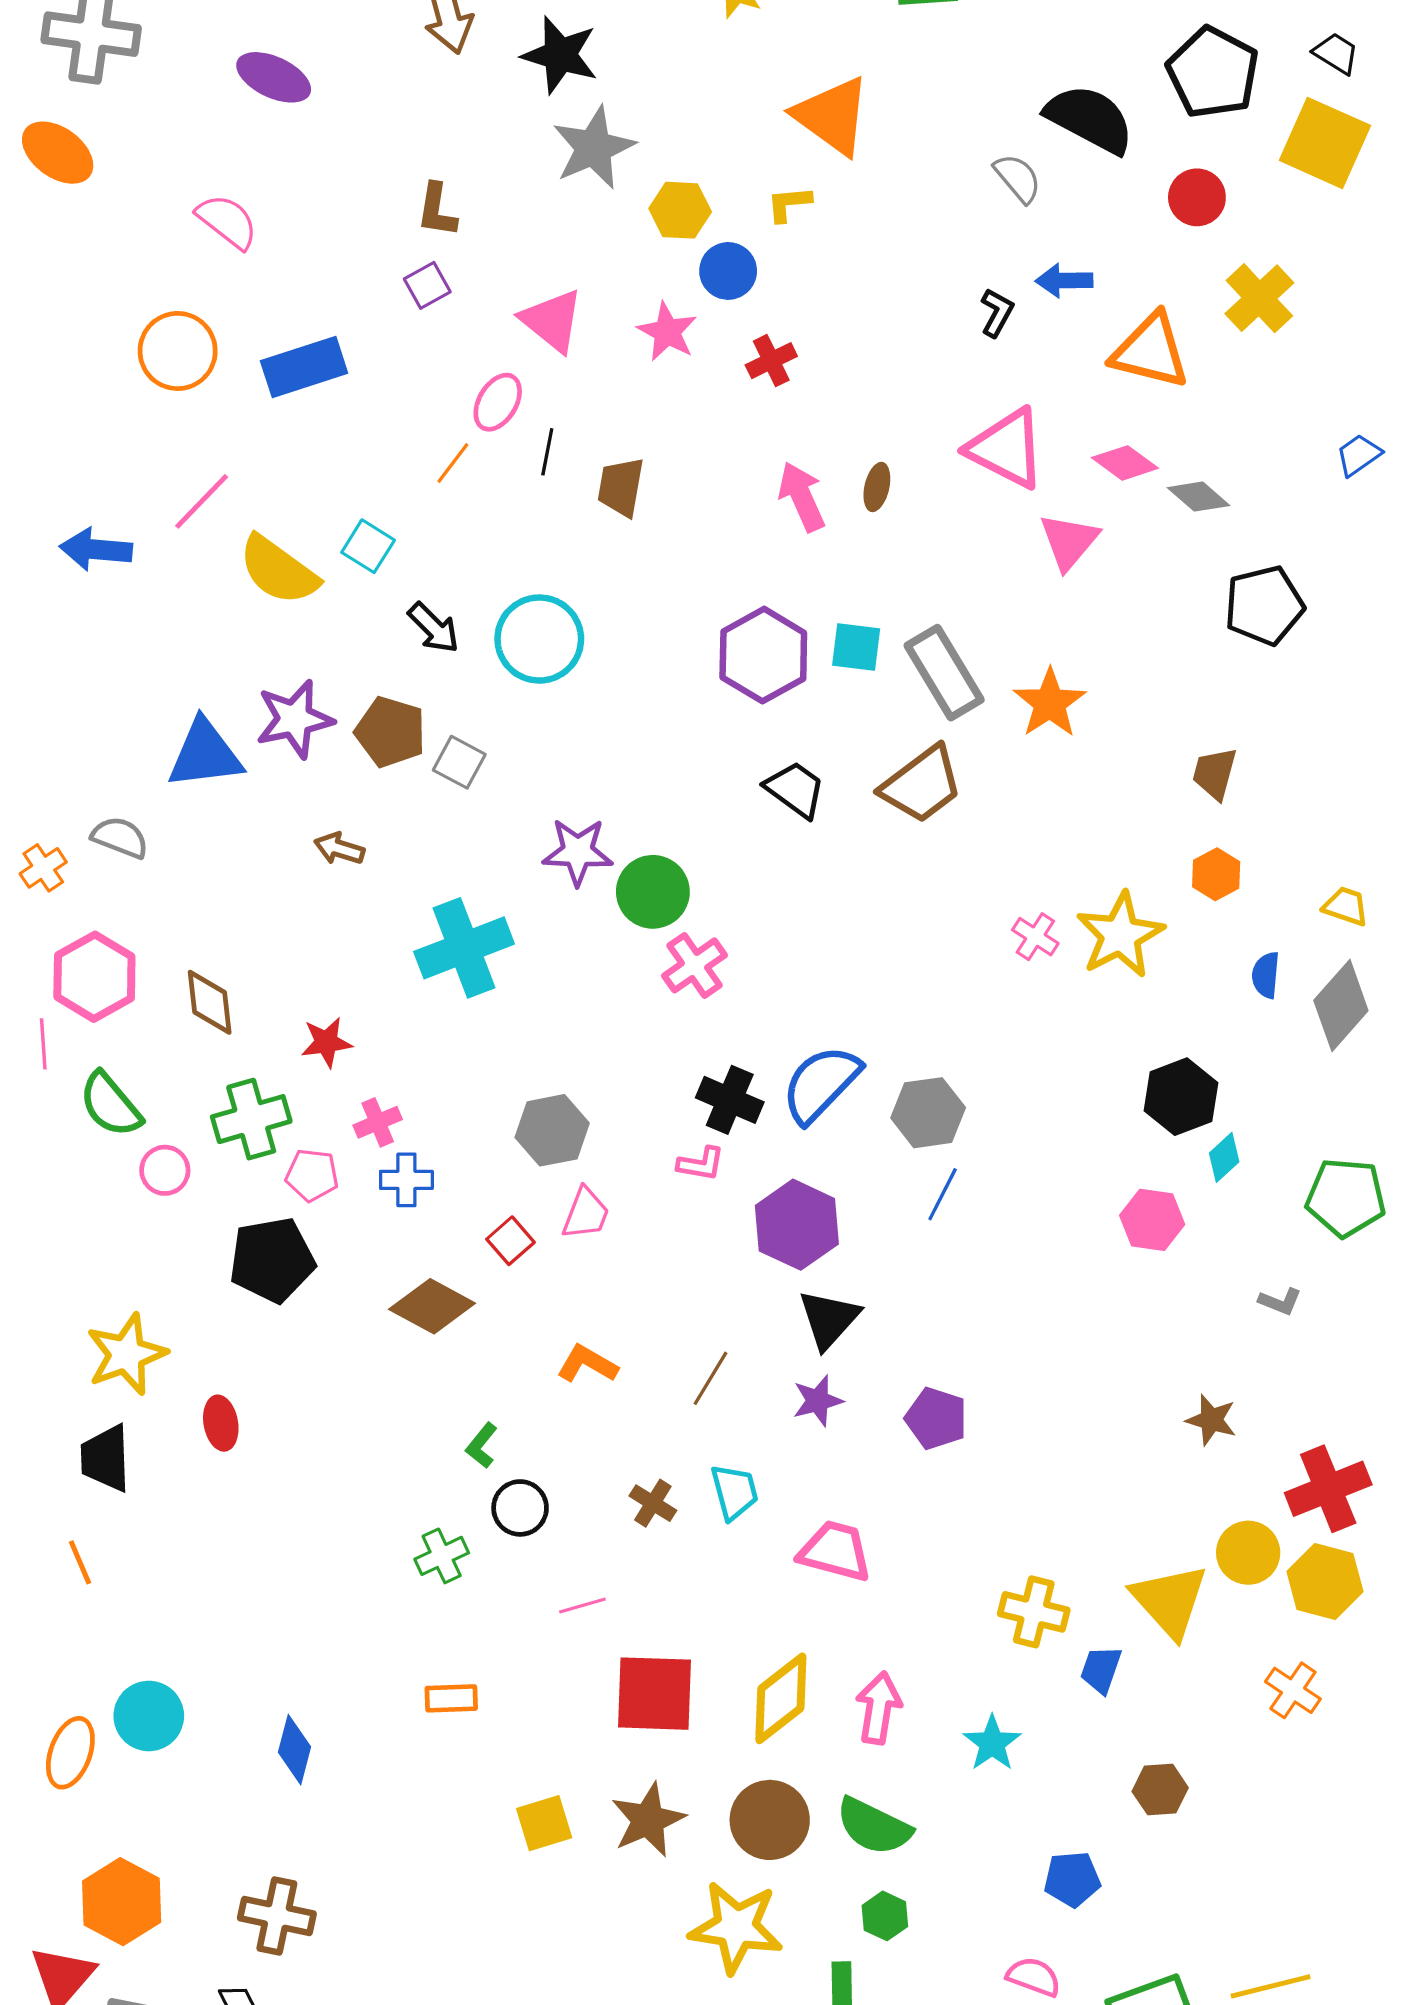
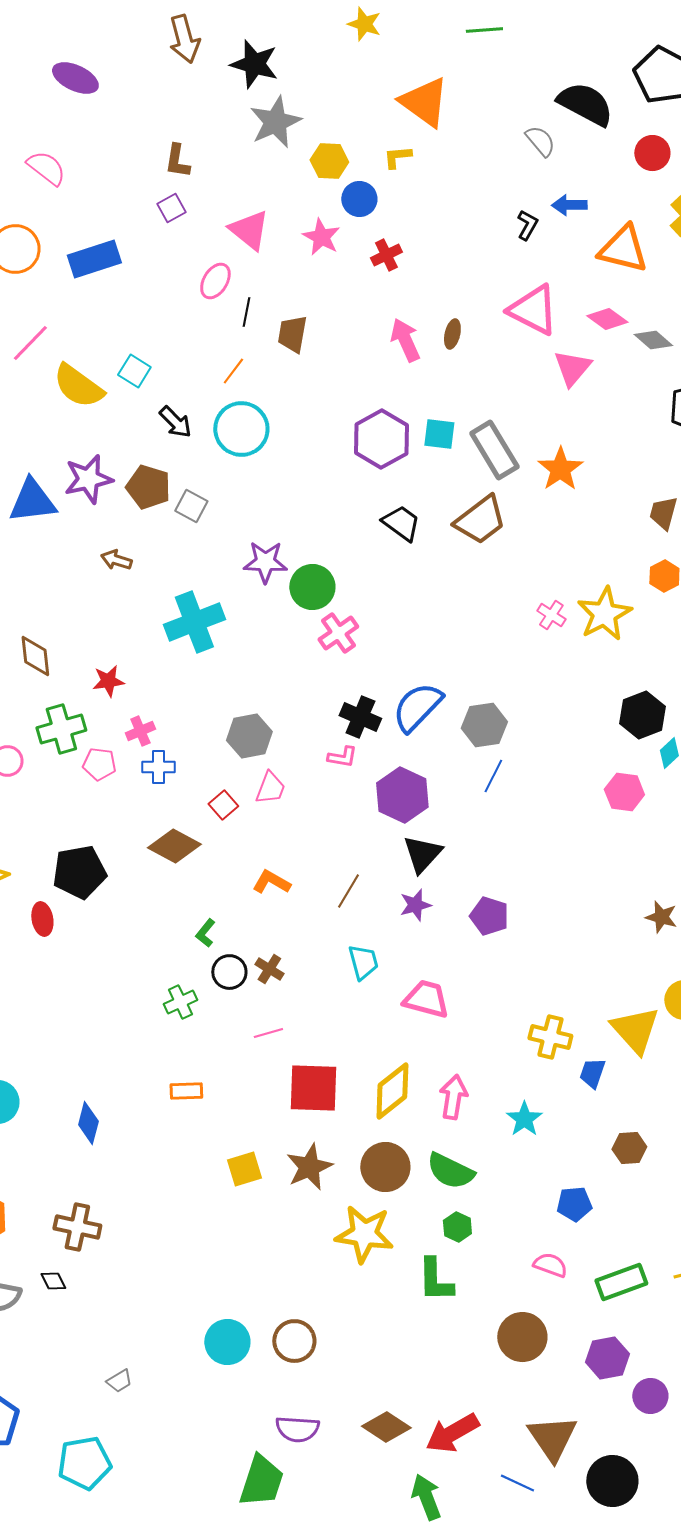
orange line: (453, 463) -> (233, 371), moved
black pentagon: (272, 1260) -> (79, 872), moved
brown cross: (653, 1503) -> (269, 969), moved

